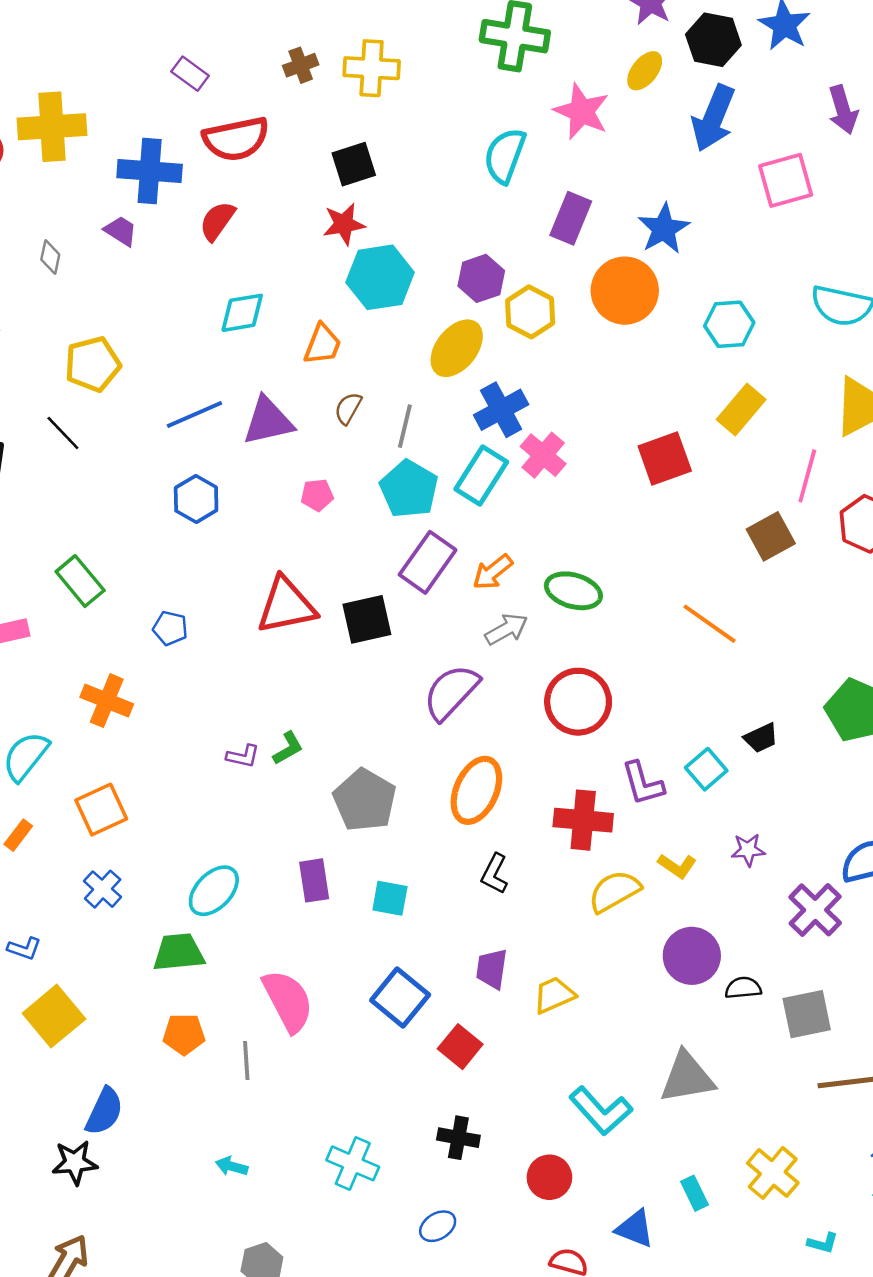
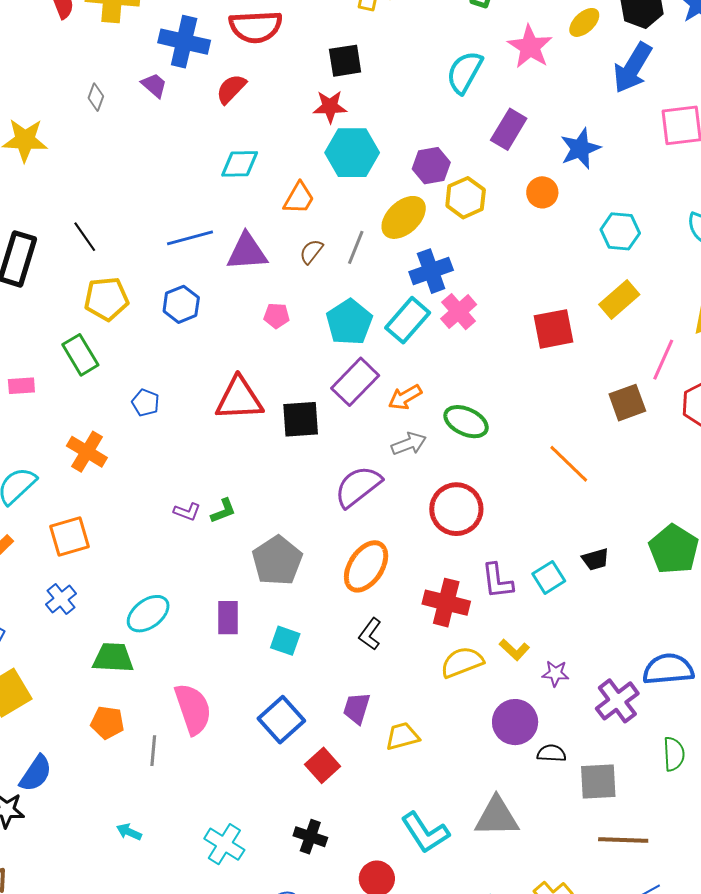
orange circle: (625, 291) -> (542, 192), size x0.6
yellow pentagon: (93, 364) -> (106, 299), moved
gray line: (405, 426) -> (356, 247), moved
purple star: (748, 850) -> (555, 673), moved

